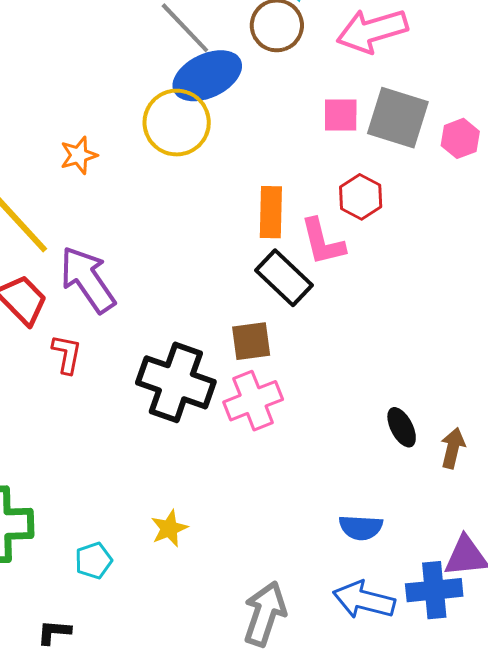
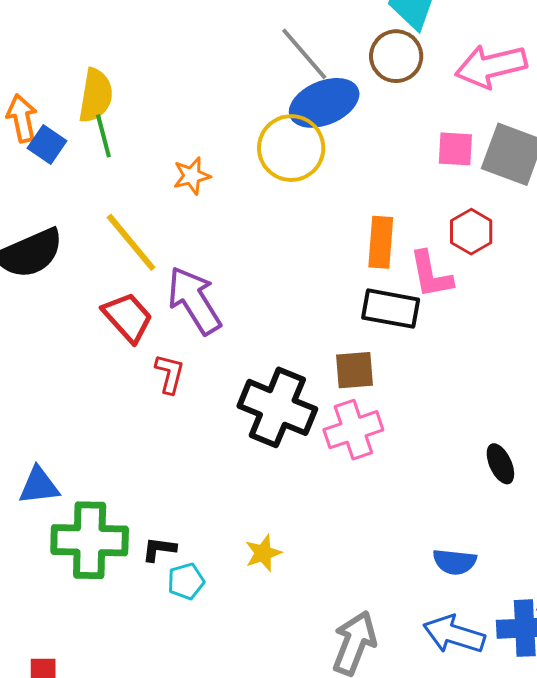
black rectangle: (284, 278) -> (391, 309), turned -36
black L-shape: (54, 632) -> (159, 549), moved

